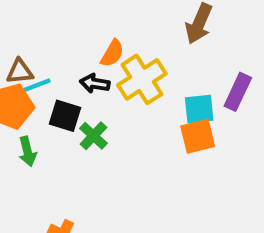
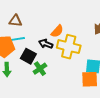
brown triangle: (20, 72) -> (16, 21), moved
yellow cross: (142, 79) -> (69, 47), turned 35

